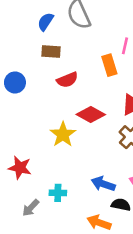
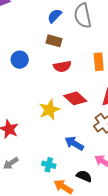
blue arrow: (103, 184) -> (74, 143), moved
cyan cross: (58, 193) -> (49, 165), moved

